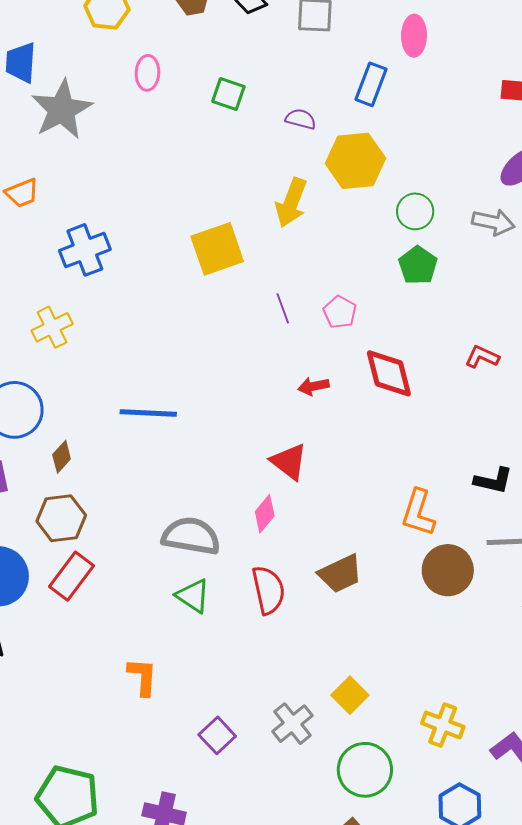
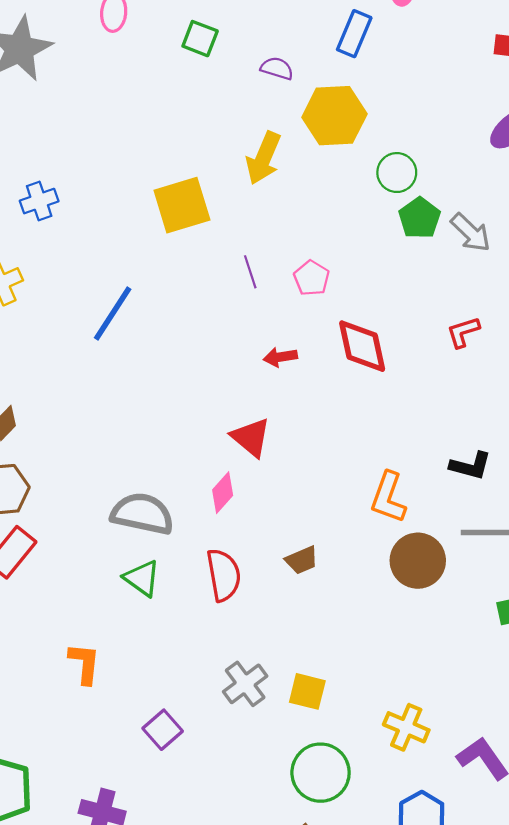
gray arrow: (493, 222) -> (471, 233), moved, turned 30
blue cross: (85, 250) -> (39, 201), size x0.7
green pentagon: (418, 265) -> (420, 218), moved
red L-shape: (482, 357) -> (463, 332), turned -44
blue line: (148, 413) -> (113, 314), moved, turned -62
brown trapezoid: (340, 574) -> (302, 560), size x0.7
yellow square: (350, 695) -> (307, 691), turned -33
gray cross: (293, 724) -> (245, 684), moved

